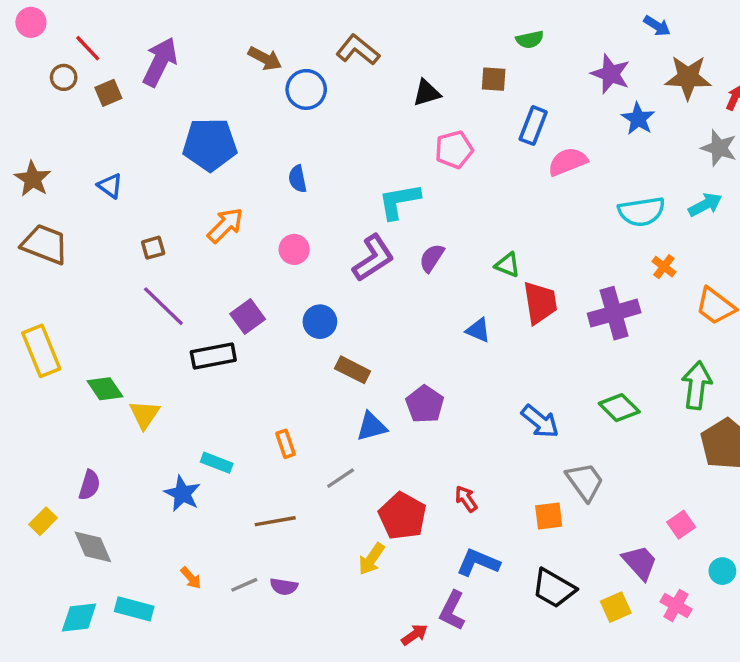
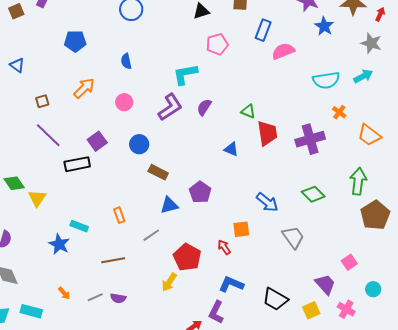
blue pentagon: (210, 144) -> (75, 41), size x0.7
orange square: (549, 516) -> (241, 229), moved

